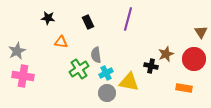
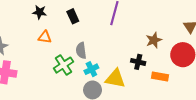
black star: (48, 18) -> (40, 12), moved
brown star: (166, 54) -> (154, 40), moved
orange rectangle: (184, 88) -> (160, 76), moved

